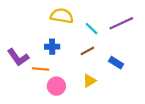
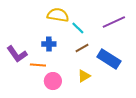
cyan line: (92, 29) -> (78, 28), moved
blue rectangle: (116, 63) -> (109, 59), size x1.6

